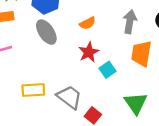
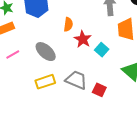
orange semicircle: (88, 23) -> (68, 24), moved, turned -40
gray ellipse: (46, 32) -> (46, 52), moved

